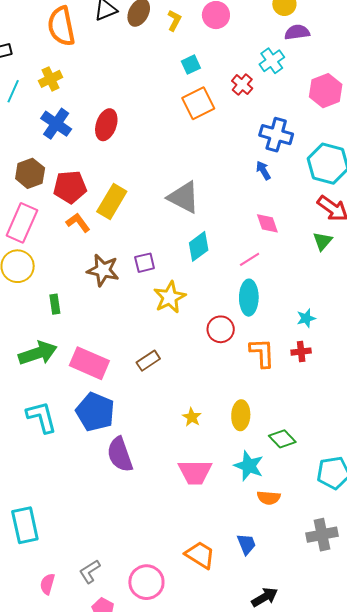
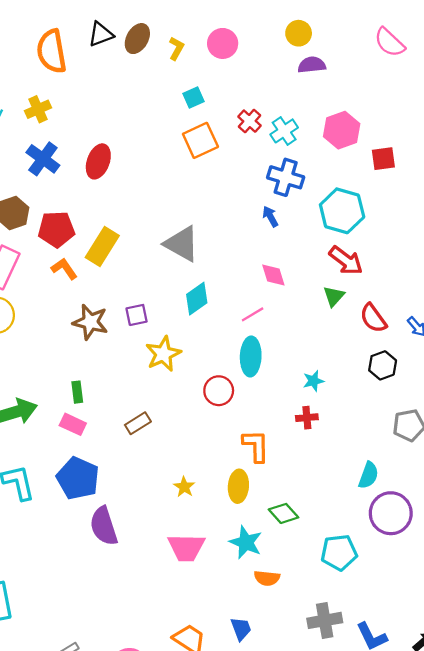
cyan cross: (272, 61) -> (284, 131), moved
green rectangle: (55, 304) -> (77, 392), moved
orange L-shape: (262, 353) -> (256, 446), moved
pink rectangle: (89, 363) -> (73, 424), size x0.6

